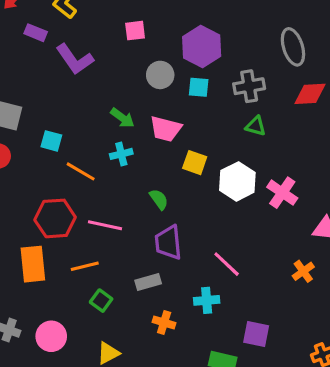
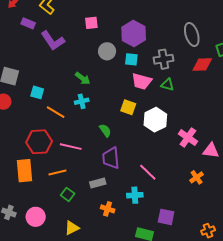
pink trapezoid: (166, 129) -> (142, 81), moved
pink cross: (282, 193) -> (188, 138), moved

